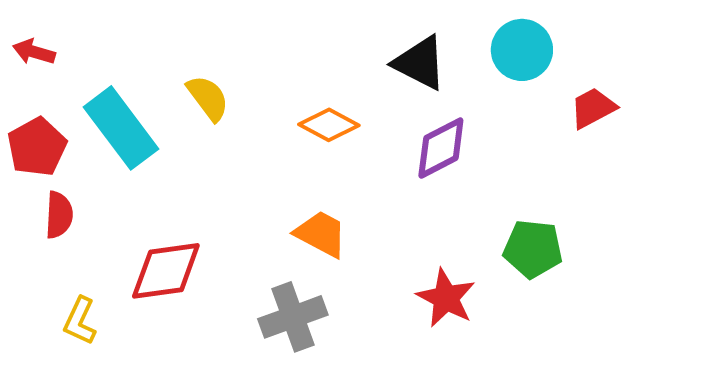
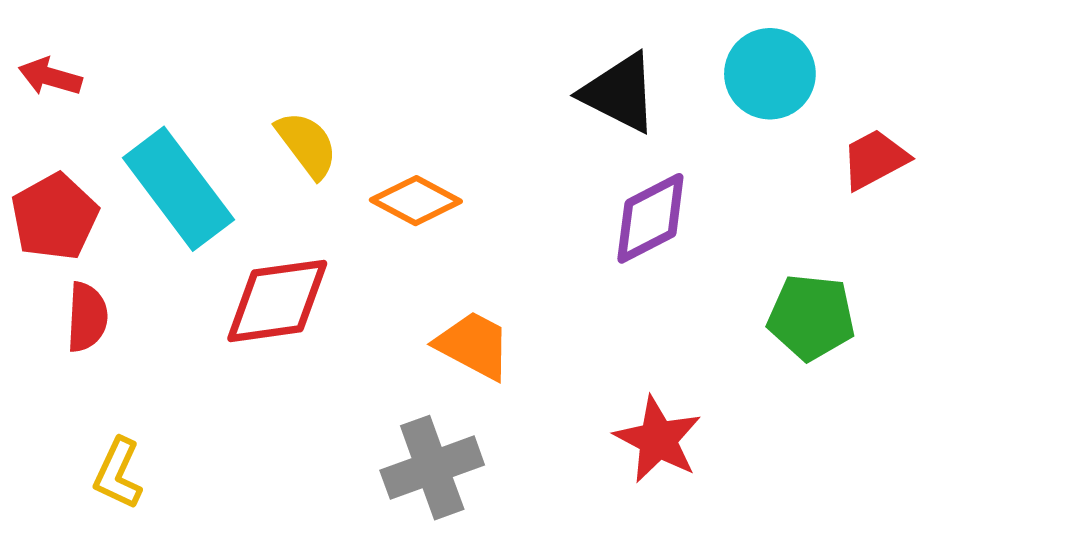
orange diamond: (329, 125) -> (416, 201), moved
green pentagon: (533, 249) -> (811, 317), moved
red diamond: (166, 271) -> (277, 301), moved

